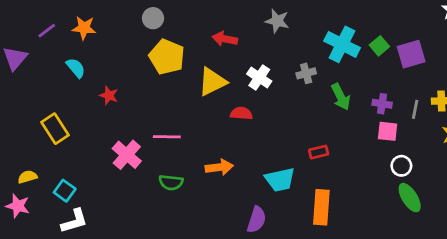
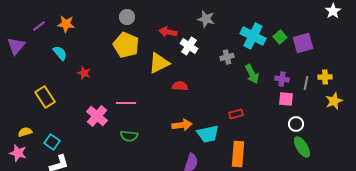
gray circle: (153, 18) -> (127, 17), moved
white cross: (259, 78) -> (189, 46), moved
orange arrow: (219, 167) -> (182, 125), moved

